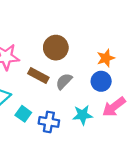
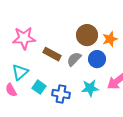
brown circle: (56, 48) -> (87, 35), moved
blue circle: (101, 81) -> (97, 59), moved

